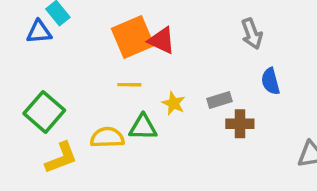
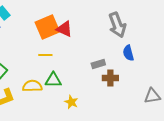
gray arrow: (252, 34) -> (117, 25), size x1.4
yellow star: (174, 103) -> (71, 102), moved

